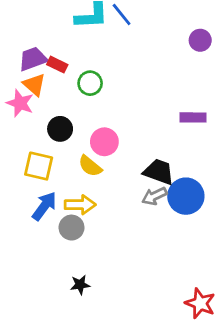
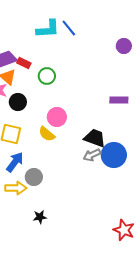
black circle: (60, 129) -> (18, 102), moved
yellow arrow: (80, 205) -> (16, 188), moved

